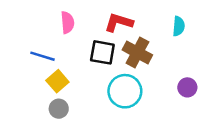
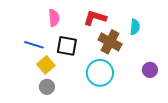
cyan semicircle: (179, 26) -> (135, 27), moved
black square: (102, 52) -> (67, 46), moved

